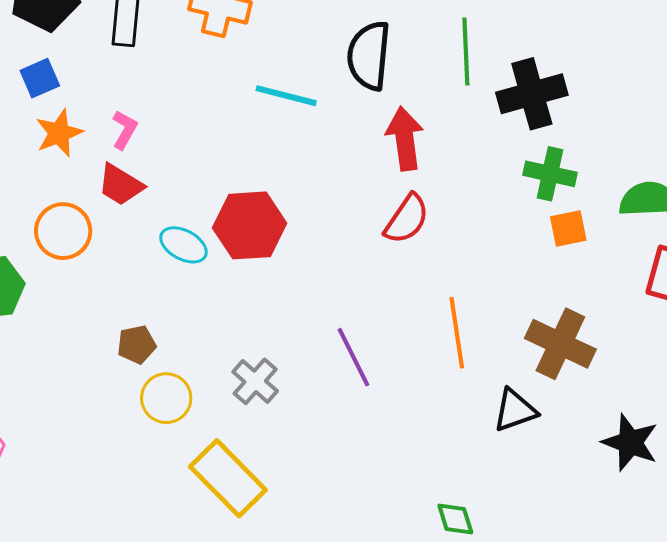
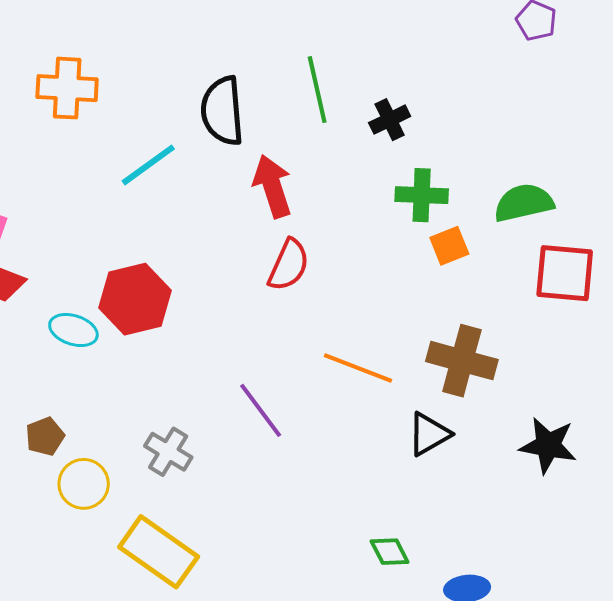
black cross: (532, 94) -> (390, 120), size x0.6
cyan line: (286, 96) -> (148, 165), turned -40
orange line: (457, 333) -> (358, 368), turned -50

